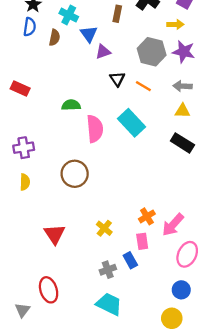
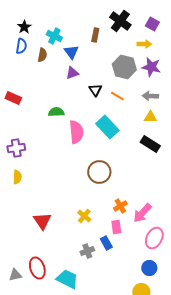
purple triangle: (103, 52) -> (72, 73), moved
brown circle: (75, 174) -> (99, 172), moved
cyan trapezoid: (109, 304) -> (67, 279), moved
gray triangle: (23, 310) -> (15, 275), moved, turned 40

